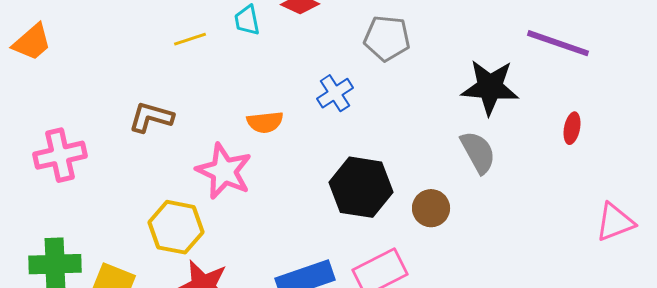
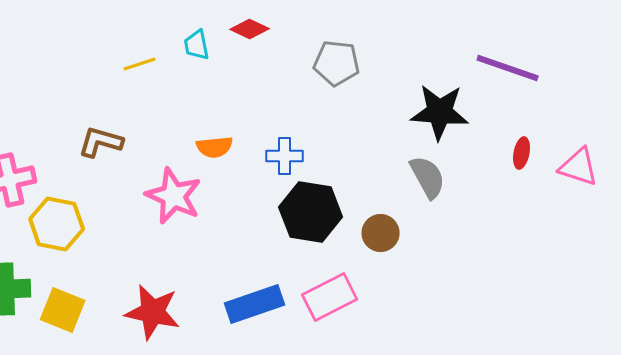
blue cross: (335, 93) -> (285, 156), moved, turned 33
pink triangle: (615, 222) -> (579, 167), moved, turned 39
yellow hexagon: (176, 227) -> (57, 224), moved

